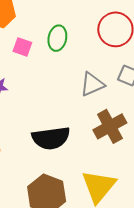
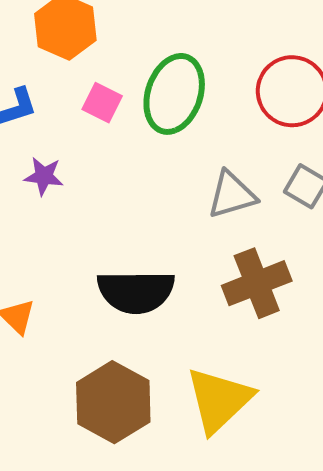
green ellipse: (57, 38) -> (174, 94), size x1.5

